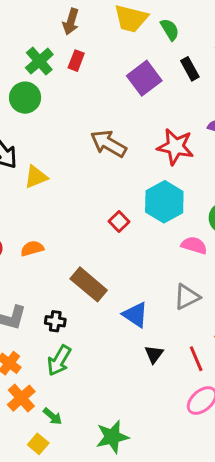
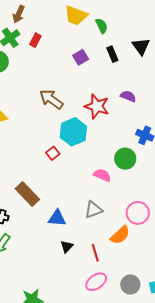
brown arrow: (71, 22) -> (19, 14), moved
purple square: (144, 78) -> (81, 57), size x0.7
cyan hexagon: (164, 202) -> (73, 132), moved
blue triangle: (135, 315) -> (57, 218), turned -36

